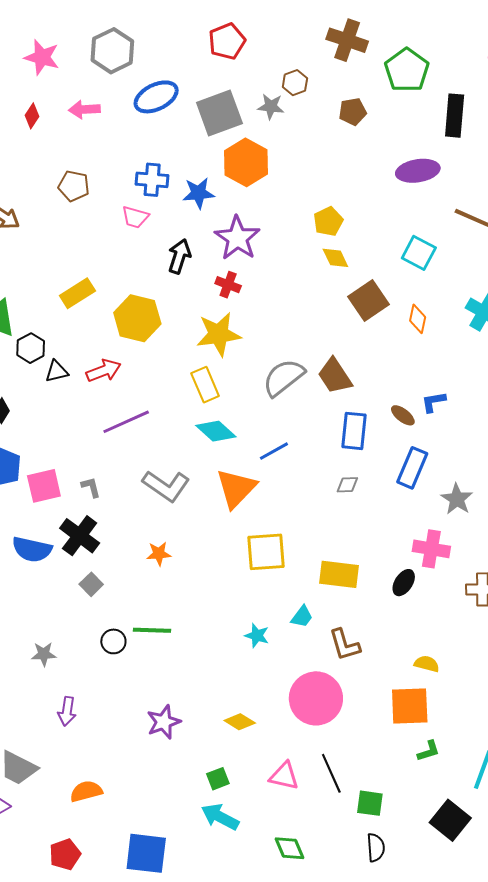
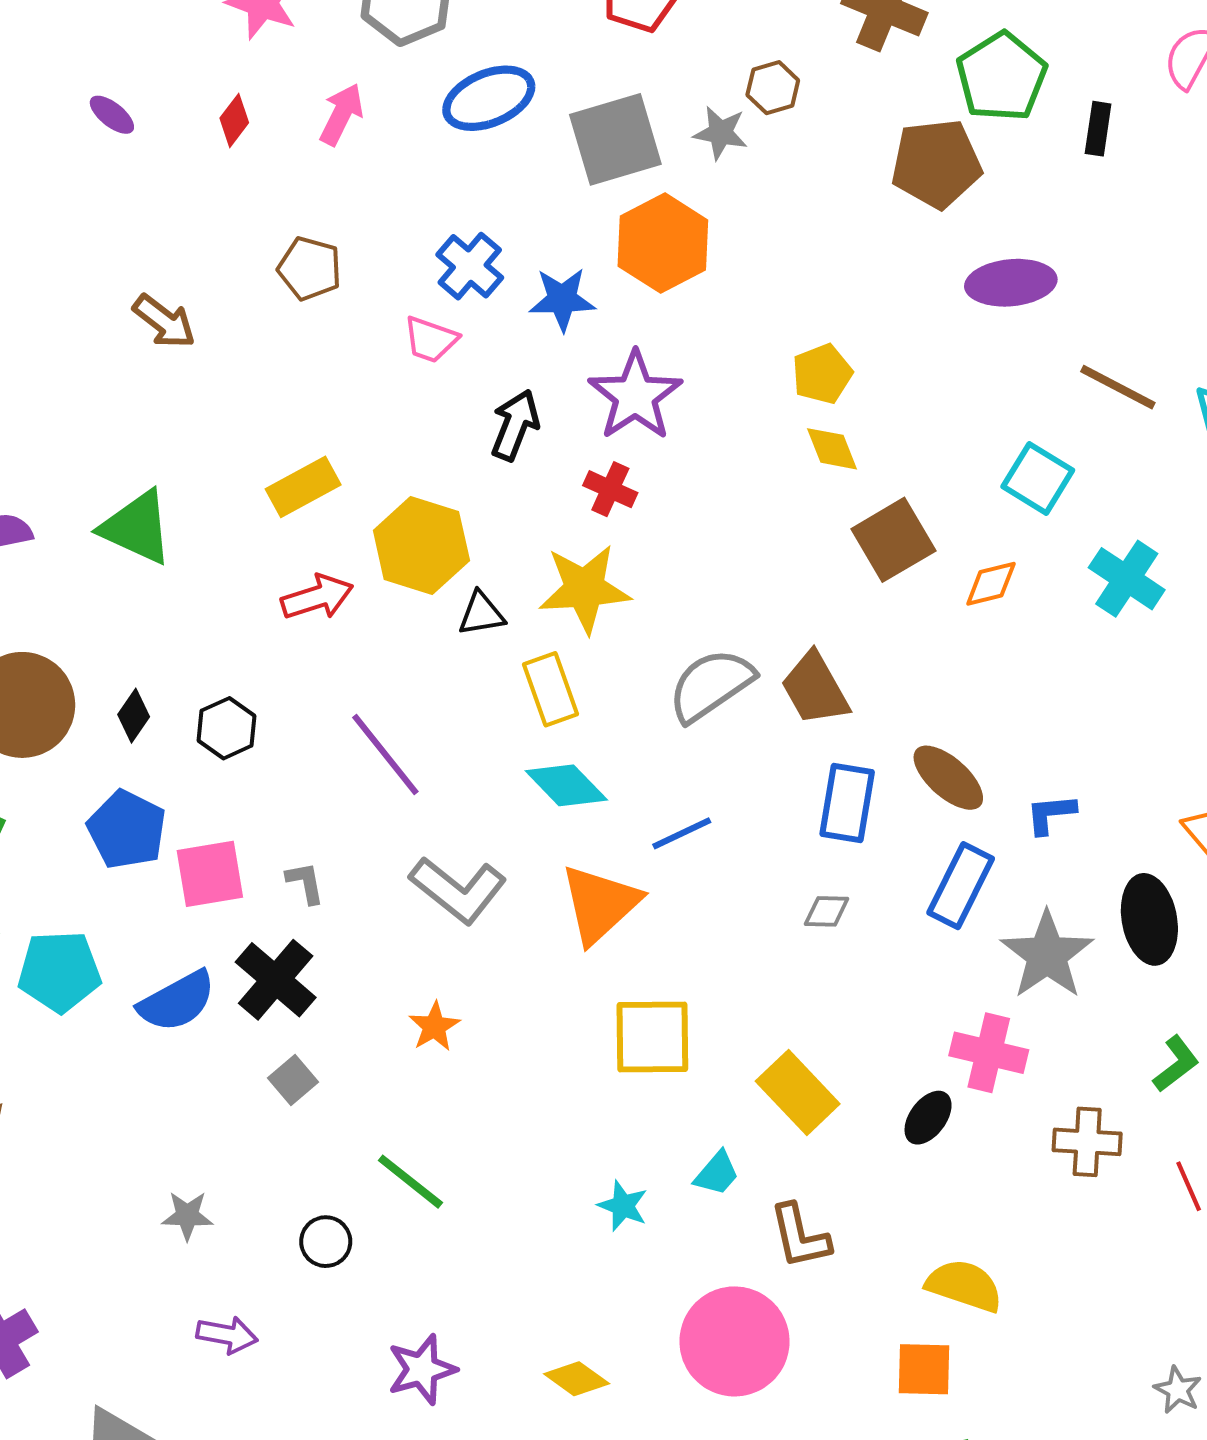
pink arrow: (84, 109) -> (341, 114), turned 116
brown pentagon: (353, 112) -> (936, 164), moved, size x1.6
black rectangle: (455, 116) -> (1098, 129), moved, size x0.6
blue cross: (152, 180) -> (470, 266), turned 32
cyan square: (419, 253) -> (1038, 478), moved
orange diamond: (418, 319) -> (991, 584), turned 60
black hexagon: (31, 348) -> (226, 728), moved
black triangle: (57, 371) -> (481, 614), moved
red arrow: (104, 371) -> (317, 597), moved
blue L-shape: (434, 402) -> (1051, 814), moved
brown ellipse: (403, 415) -> (948, 778), size x1.5
purple line: (126, 422) -> (385, 755), turned 72
gray star: (457, 499) -> (1047, 955), size x1.4
blue semicircle: (32, 549) -> (177, 1001), turned -45
orange star: (159, 554) -> (434, 1026), turned -30
yellow rectangle: (339, 574) -> (798, 1092), turned 36
green line: (152, 630) -> (410, 1182), turned 33
black circle: (113, 641) -> (326, 1242), moved
yellow semicircle: (427, 664) -> (964, 1286), size x1.5
orange square: (410, 706) -> (924, 1369), size x0.7
purple arrow: (67, 711) -> (227, 1335), turned -92

